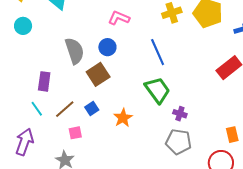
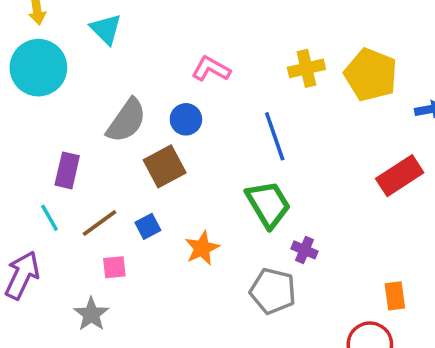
cyan circle: (23, 26) -> (38, 68), size x1.8
gray semicircle: (75, 51) -> (126, 121), turned 48
gray pentagon: (178, 142) -> (273, 291), moved

